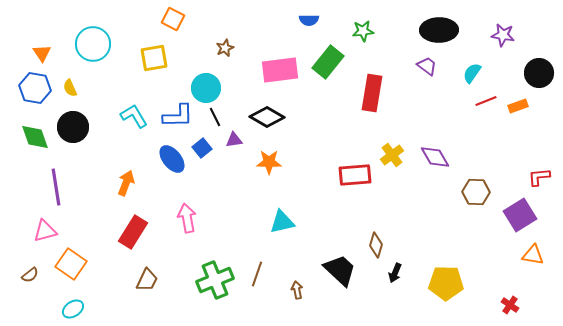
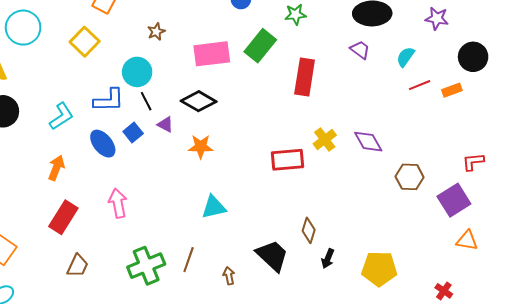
yellow square: (154, 58) -> (85, 42), turned -36
cyan L-shape: (134, 116) -> (61, 116), moved, turned 88
purple triangle: (234, 140) -> (165, 124), turned 36

